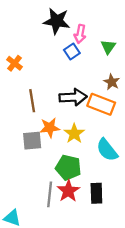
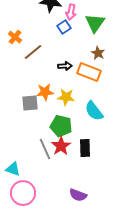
green triangle: (108, 47) -> (95, 23), size x1.5
black arrow: (73, 97) -> (65, 66), size x0.6
brown line: (32, 101) -> (33, 52), moved, turned 60
yellow star: (74, 134) -> (66, 97), turned -30
gray line: (50, 194) -> (45, 149), turned -30

